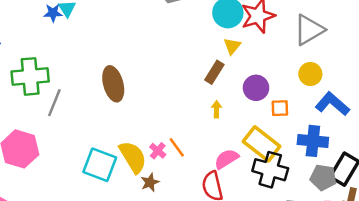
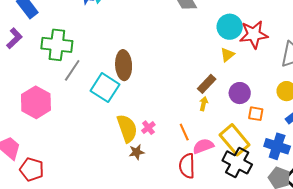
brown rectangle: (214, 72) -> (207, 84), moved
orange line: (177, 147) -> (184, 132), moved
cyan square: (100, 165) -> (105, 88), moved

